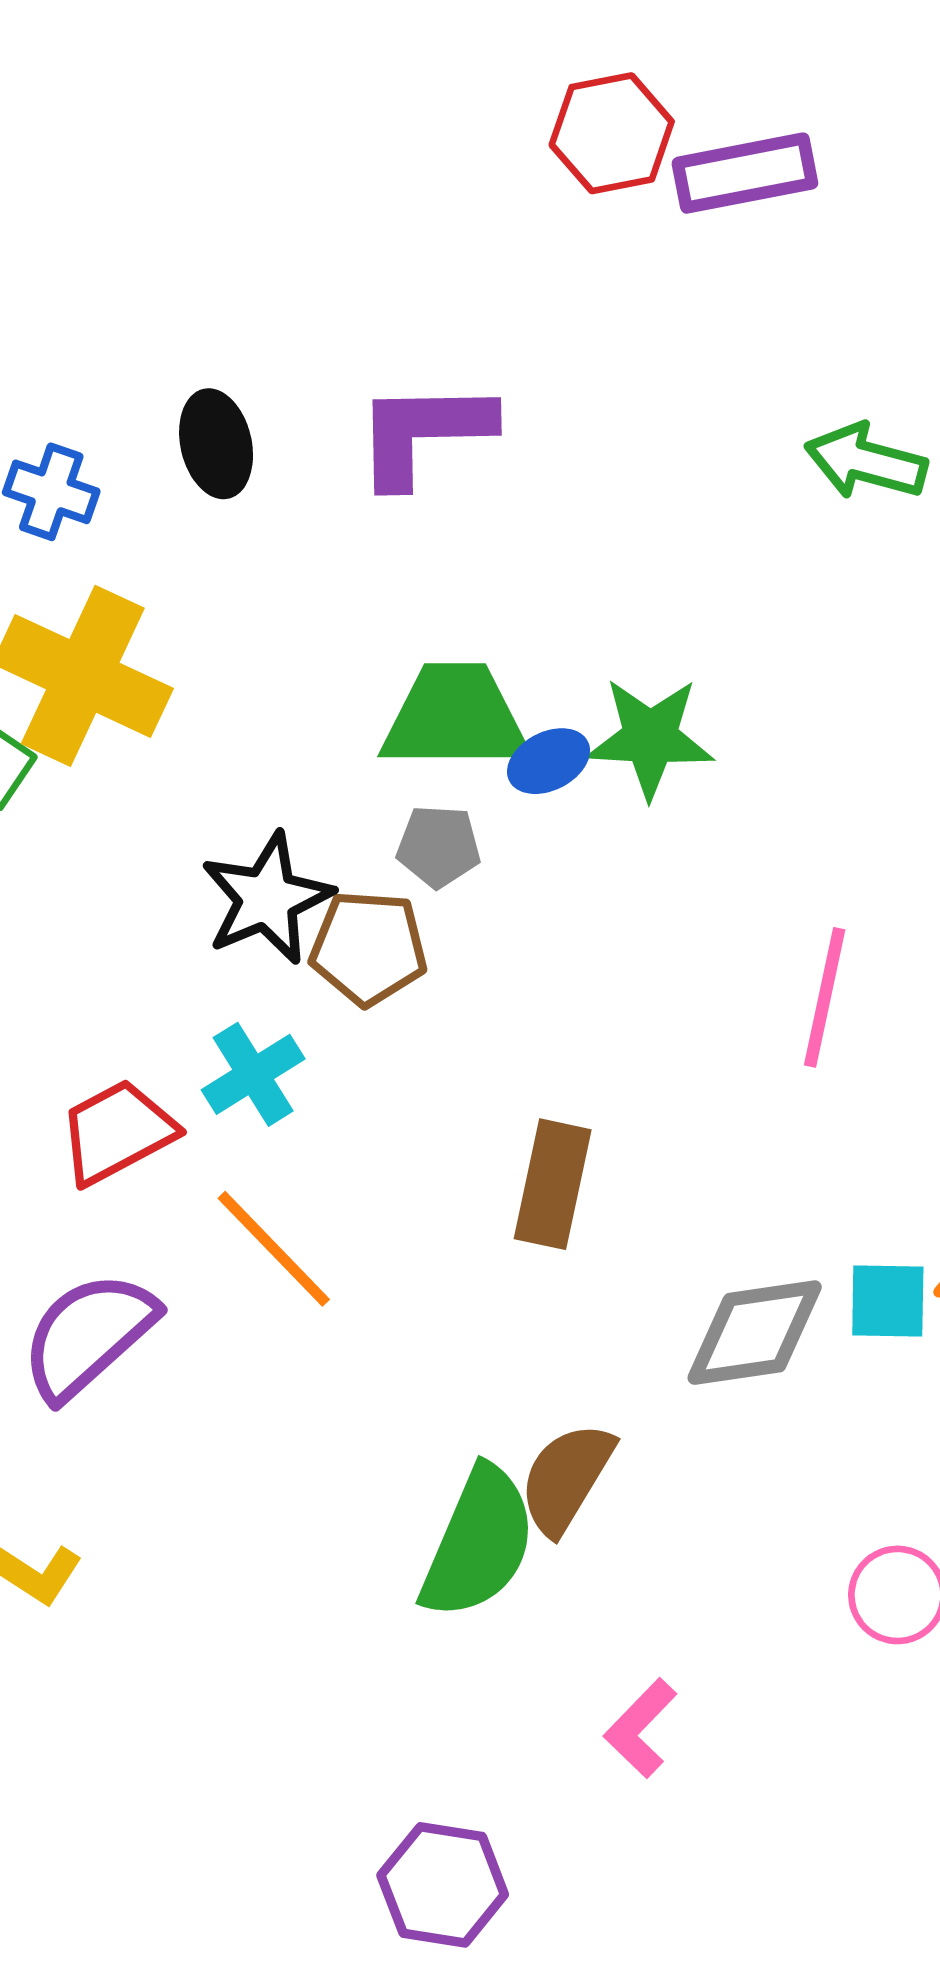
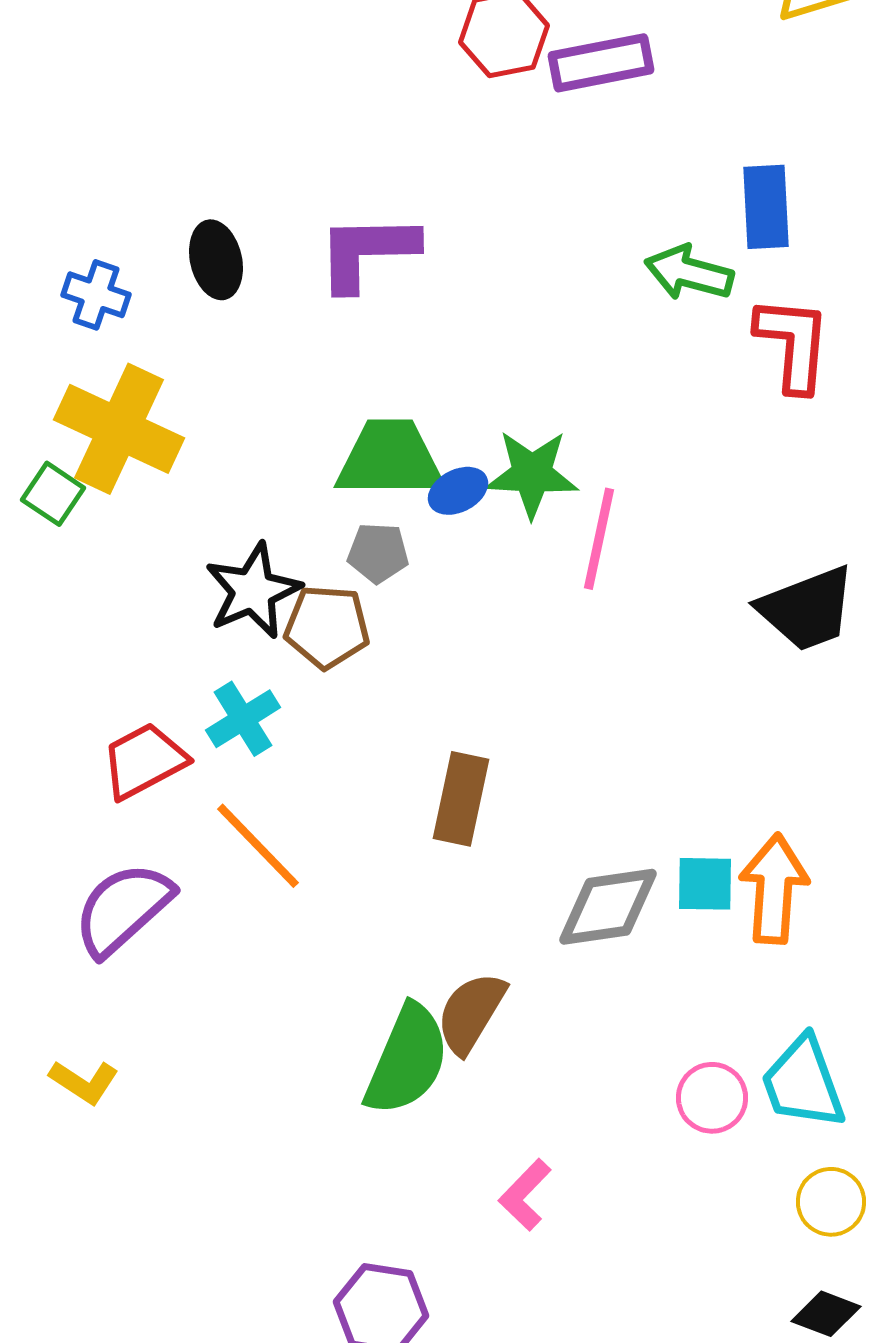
pink line: (825, 997) -> (599, 539), moved

